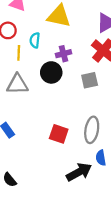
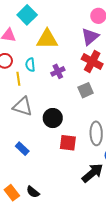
black circle: (51, 72) -> (53, 118), moved
gray triangle: (17, 84) -> (23, 106), turned 30

